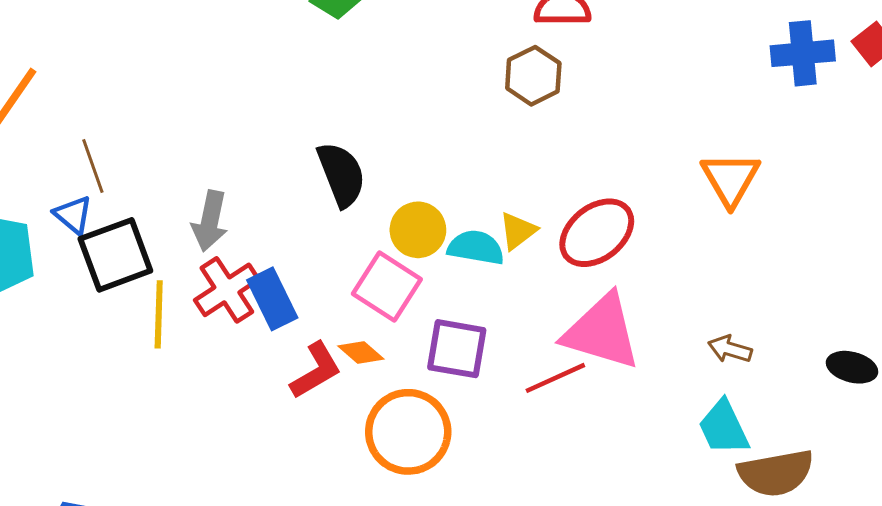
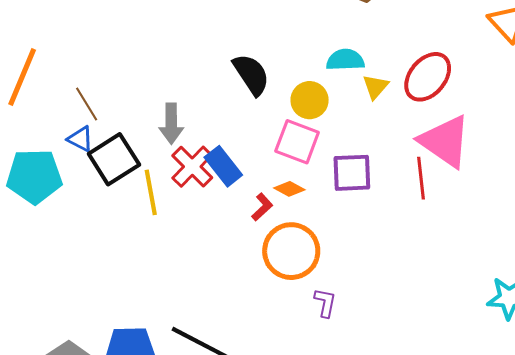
cyan semicircle: (476, 248) -> (345, 60), moved
pink triangle: (602, 332) -> (445, 141), turned 30
red L-shape: (316, 370) -> (262, 207), size x0.7
red line: (555, 378) -> (421, 178), turned -60
orange circle: (408, 432) -> (291, 251), moved

